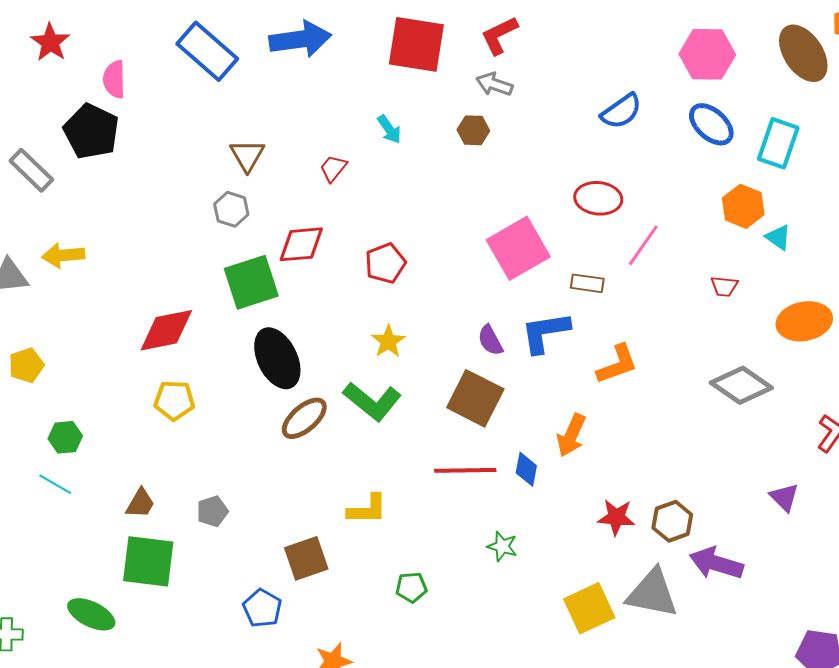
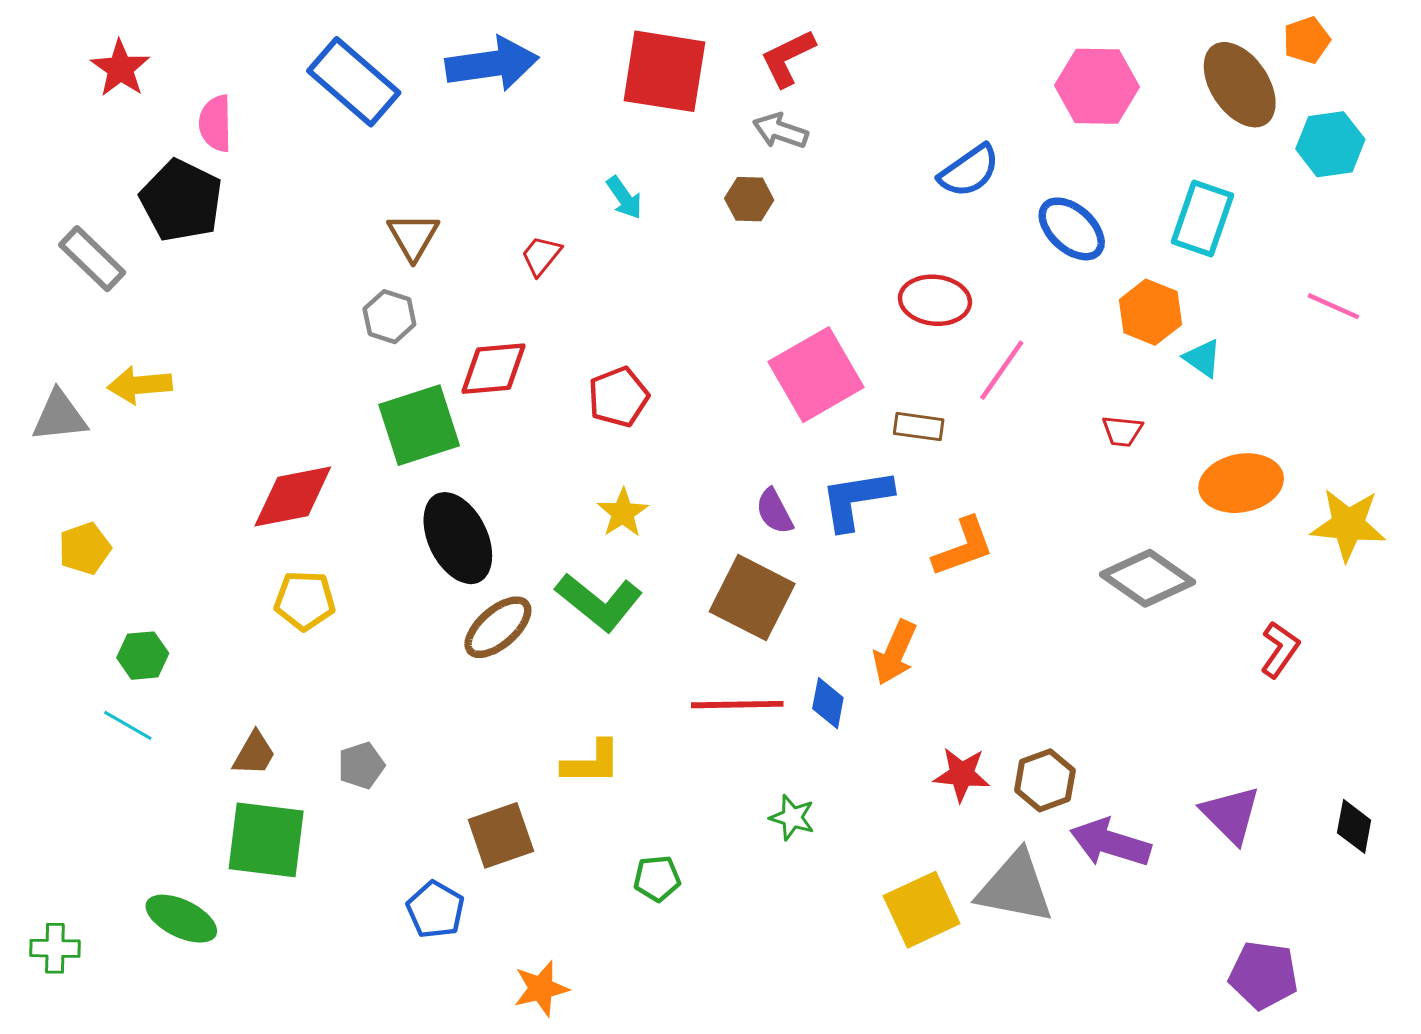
blue ellipse: (711, 124) -> (1072, 229), moved
purple triangle: (784, 497) -> (1231, 815), moved, size x1.4

